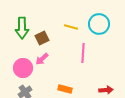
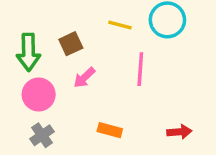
green arrow: (22, 28) -> (28, 52), moved
pink arrow: (42, 59) -> (84, 78), moved

